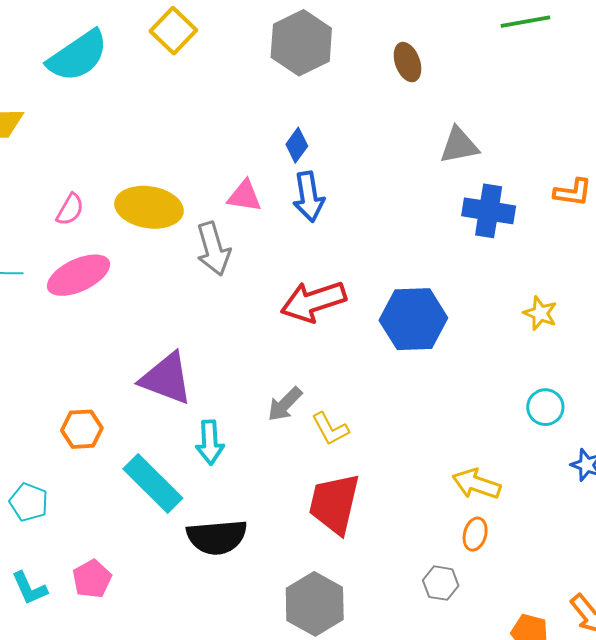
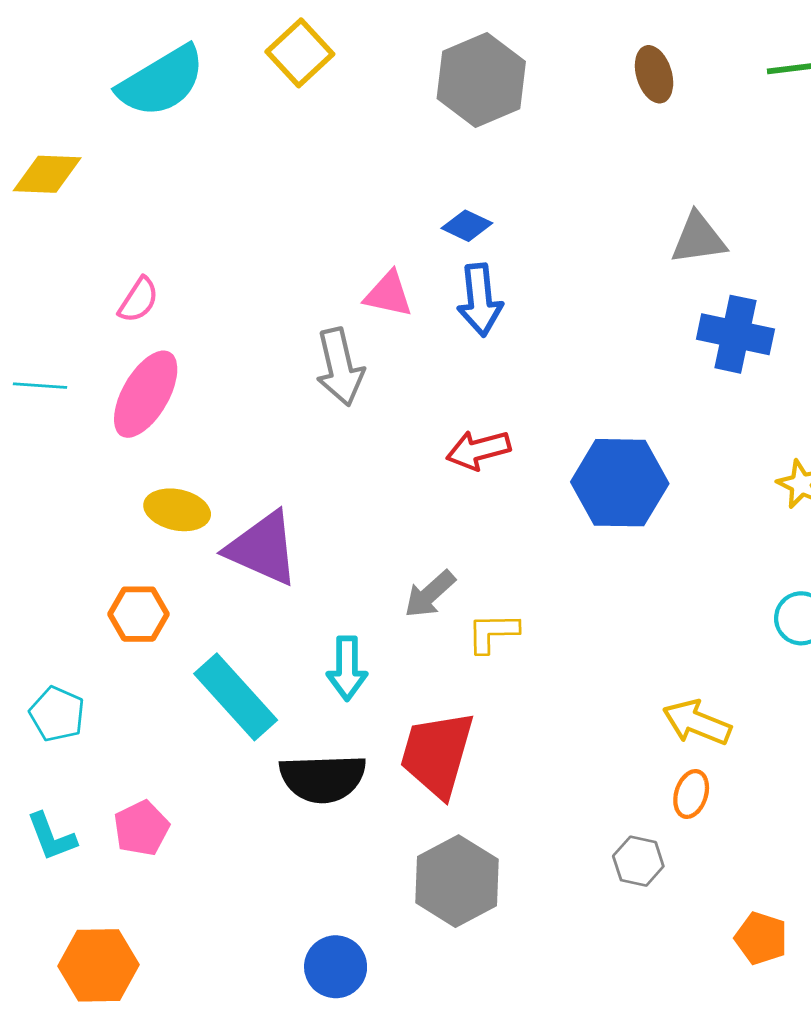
brown ellipse: (407, 62) -> (654, 74), moved
blue diamond: (297, 145) -> (467, 226), turned 76
yellow ellipse: (149, 207) -> (177, 510), moved, size x0.7
pink ellipse: (79, 275) -> (146, 394), turned -38
red arrow: (313, 301) -> (478, 450), size x0.7
yellow L-shape: (330, 429) -> (493, 633), turned 114
cyan arrow: (210, 442) -> (347, 668), moved
red trapezoid: (334, 504) -> (437, 754), moved

